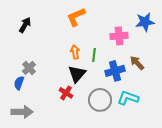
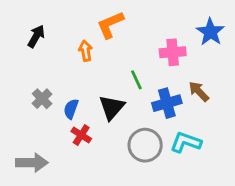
blue star: (145, 22) -> (210, 32), turned -30
orange arrow: (75, 52) -> (86, 51), moved
green line: (94, 55) -> (136, 80), turned -32
blue semicircle: (19, 83) -> (71, 109), moved
red cross: (66, 93) -> (81, 135), moved

